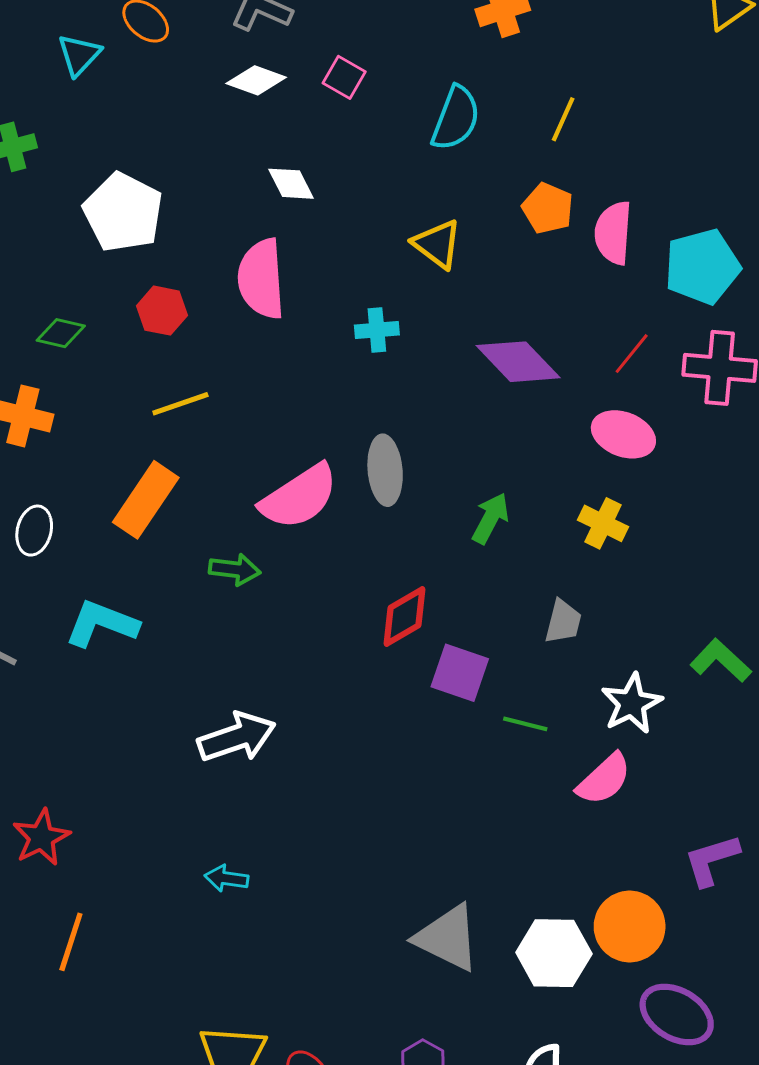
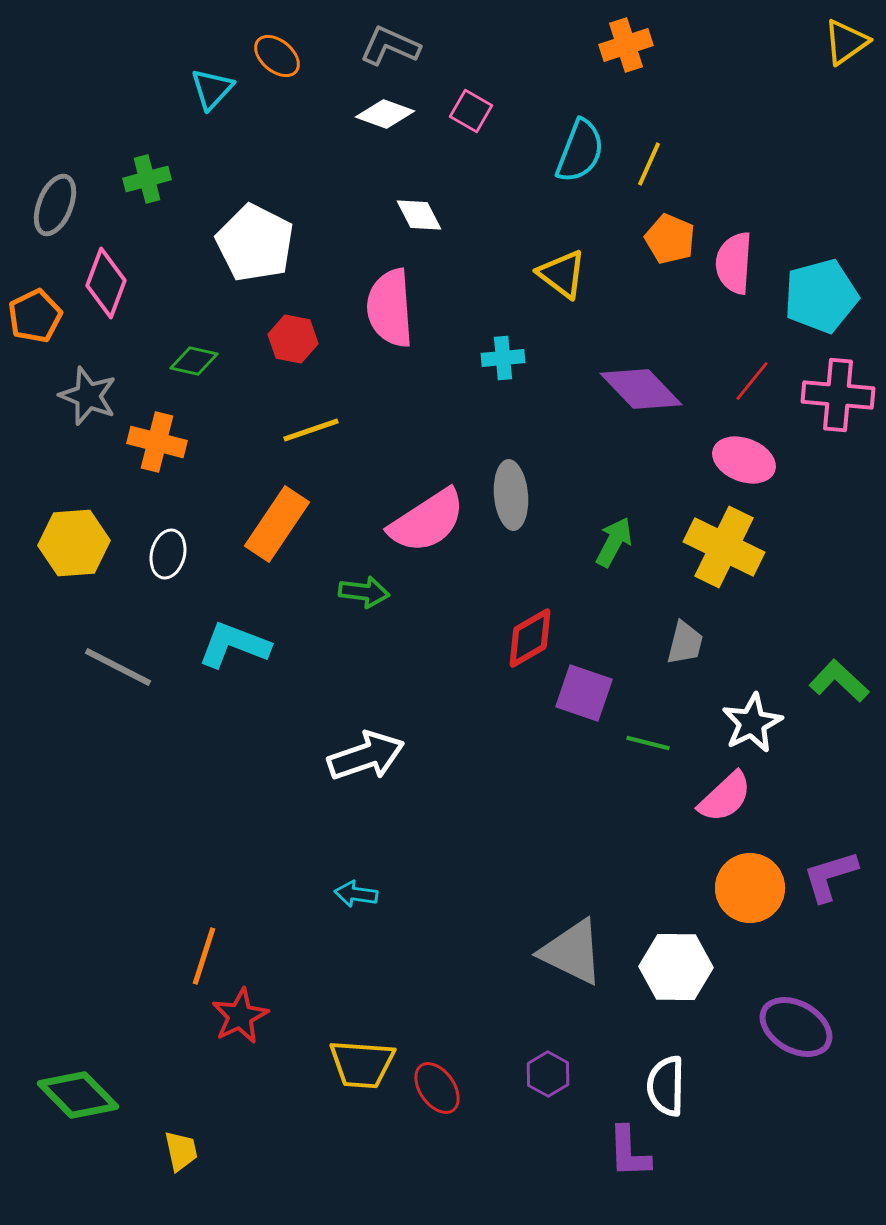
yellow line: (563, 119) -> (649, 164), moved
yellow cross: (603, 523) -> (724, 547), size x1.6
red star: (41, 837) -> (240, 1016), moved
orange circle: (630, 926) -> (750, 888), moved

